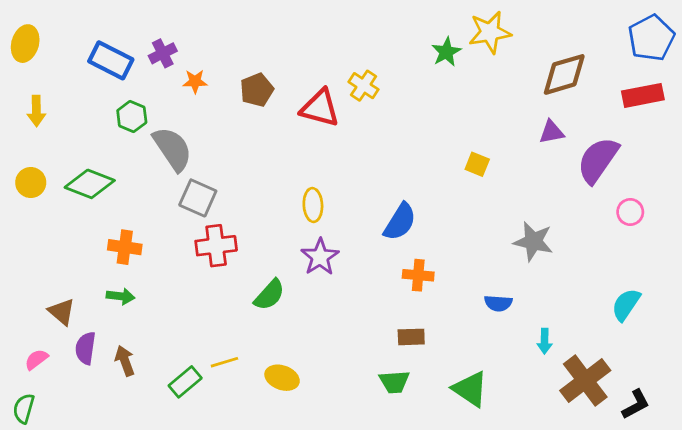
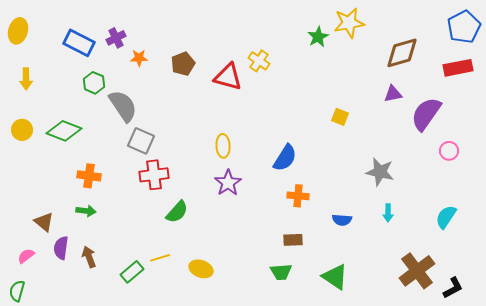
green semicircle: (269, 295) -> (177, 212), moved
blue semicircle: (498, 303) -> (342, 220), moved
cyan arrow: (545, 341) -> (388, 213), moved

